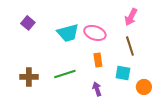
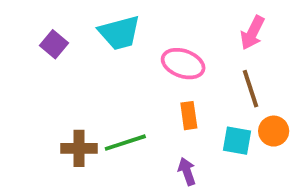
cyan trapezoid: (68, 33) -> (119, 33), moved
brown cross: (29, 77) -> (79, 148), moved
orange circle: (144, 87) -> (274, 131), moved

